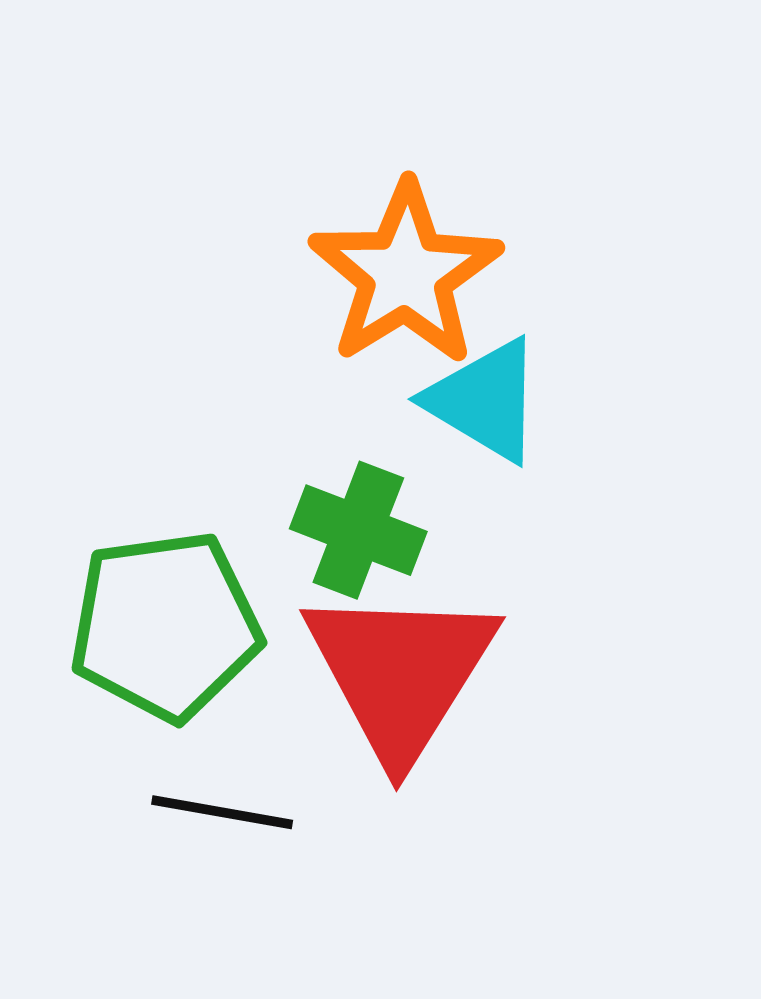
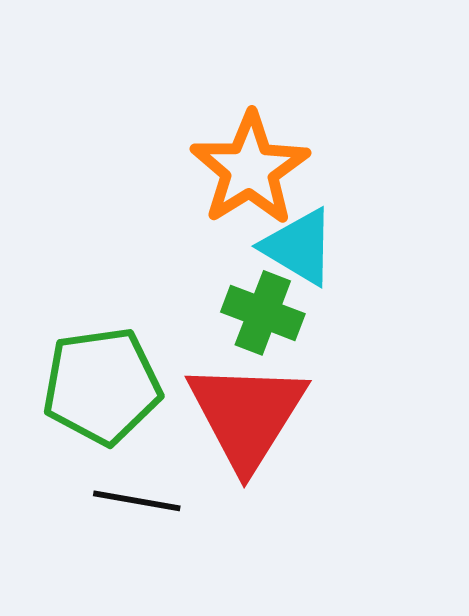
green cross: (358, 530) -> (263, 313), moved

